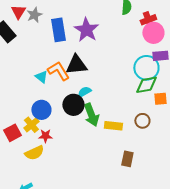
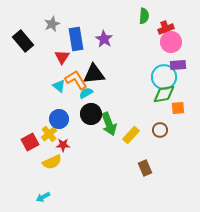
red triangle: (18, 12) -> (62, 57), moved
purple star: (86, 30) -> (104, 39), size x0.7
cyan semicircle: (84, 92) -> (86, 93), moved
yellow rectangle: (113, 126) -> (131, 135), turned -54
brown rectangle: (127, 159) -> (145, 168), turned -35

